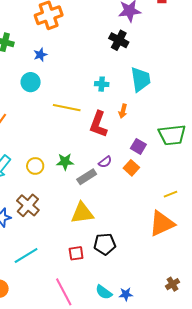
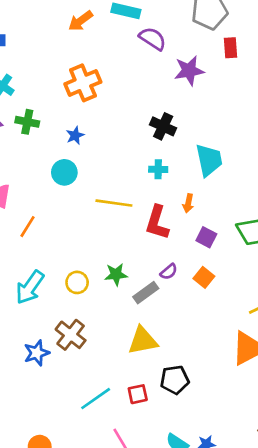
black cross: (119, 40) -> (163, 126), moved
purple square: (138, 146) -> (206, 237), moved
cyan line: (26, 255) -> (96, 399), moved

